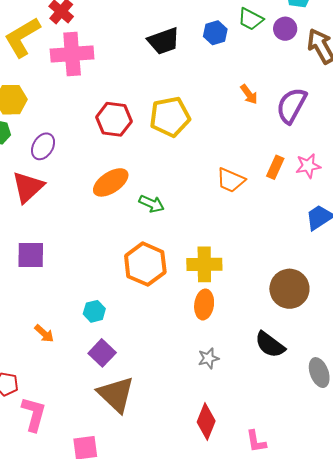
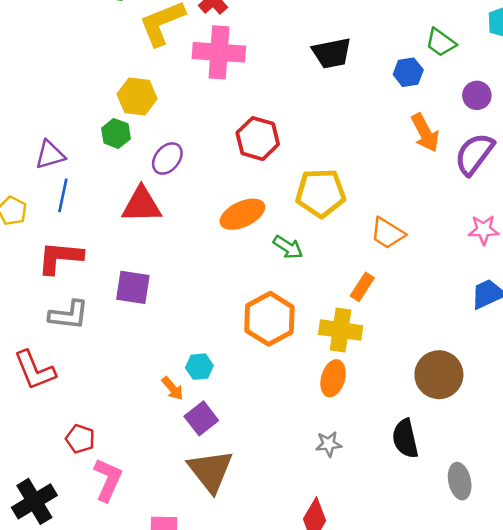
purple circle: (285, 29) -> (477, 95), moved
blue hexagon: (215, 33) -> (408, 72), moved
orange arrow: (249, 94) -> (425, 133), size x1.5
yellow pentagon: (170, 117) -> (321, 193), moved
orange rectangle: (275, 167) -> (362, 287), moved
red triangle: (28, 187) -> (142, 205), turned 33
orange arrow: (44, 333) -> (173, 388), moved
black semicircle: (270, 345) -> (405, 439), turned 32

